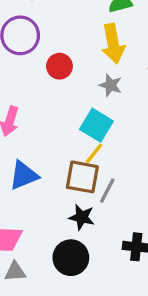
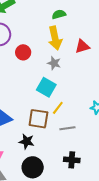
yellow line: (94, 153) -> (58, 108), moved
gray line: (107, 191) -> (67, 128), moved, turned 56
black star: (82, 217) -> (27, 141), moved

